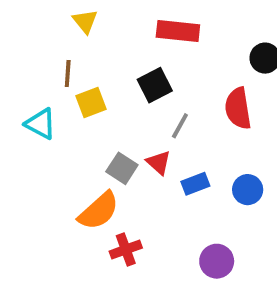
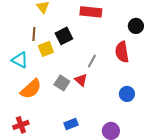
black square: (155, 85) -> (64, 36), moved
blue rectangle: (195, 184) -> (71, 124), moved
orange semicircle: (99, 211) -> (31, 89), moved
red cross: (126, 250) -> (21, 125), moved

